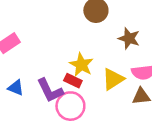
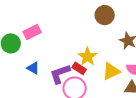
purple L-shape: (50, 91) -> (60, 74), turned 90

